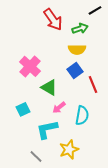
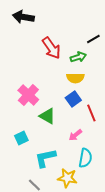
pink arrow: (59, 107) -> (75, 135), moved
cyan semicircle: (82, 115) -> (85, 158), moved
yellow star: (69, 149) -> (67, 178), turned 30

